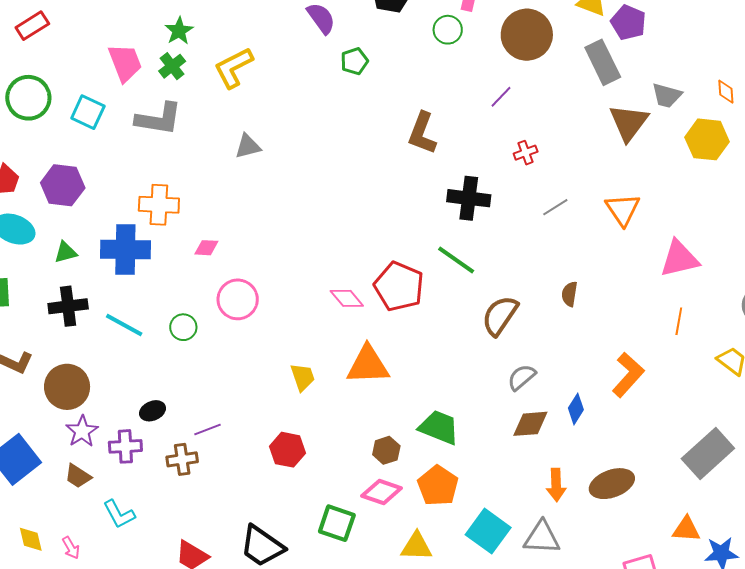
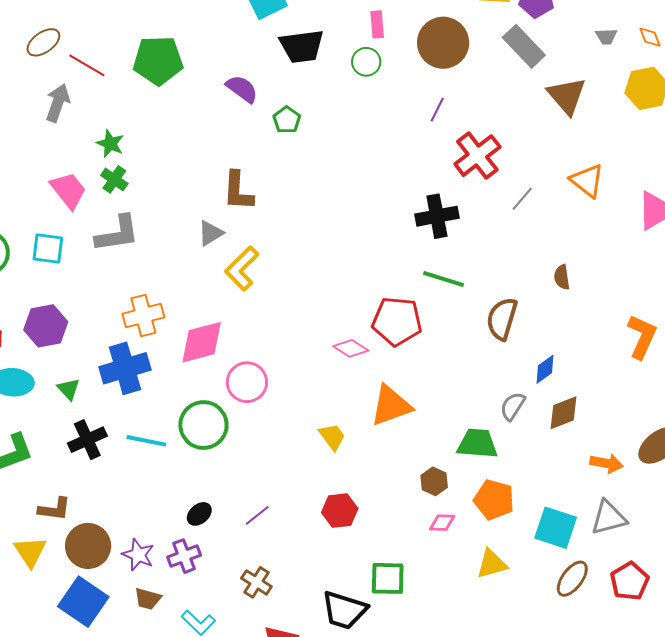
yellow L-shape: (233, 68) -> (242, 268), moved
gray trapezoid: (667, 95) -> (606, 36), moved, size x0.7
brown L-shape: (422, 133) -> (238, 191), moved
red cross: (526, 153) -> (477, 156), size x2.0
pink diamond: (206, 248) -> (202, 342), size x2.0
green triangle: (65, 252) -> (69, 389), turned -40
green circle: (183, 327) -> (203, 425), size x1.8
gray semicircle: (522, 377) -> (513, 406), moved
brown circle: (67, 387) -> (88, 546), moved
blue diamond: (576, 409) -> (545, 369), moved, turned 40
brown cross: (182, 459) -> (256, 582), moved, turned -32
orange arrow: (556, 485) -> (607, 463), turned -60
pink diamond: (382, 492) -> (442, 523), size x0.7
green square: (337, 523) -> (388, 578), moved

